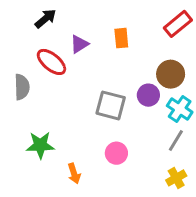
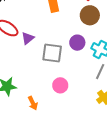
purple triangle: (79, 44) -> (28, 38), moved
brown circle: (171, 74) -> (90, 15), moved

